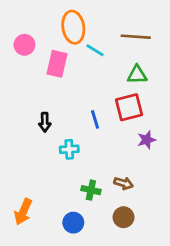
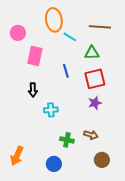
pink rectangle: (57, 64) -> (35, 56), moved
green triangle: (137, 75) -> (92, 53), moved
blue line: (95, 119) -> (66, 71), moved
purple star: (147, 140) -> (95, 103), moved
brown circle: (124, 217) -> (102, 160), moved

